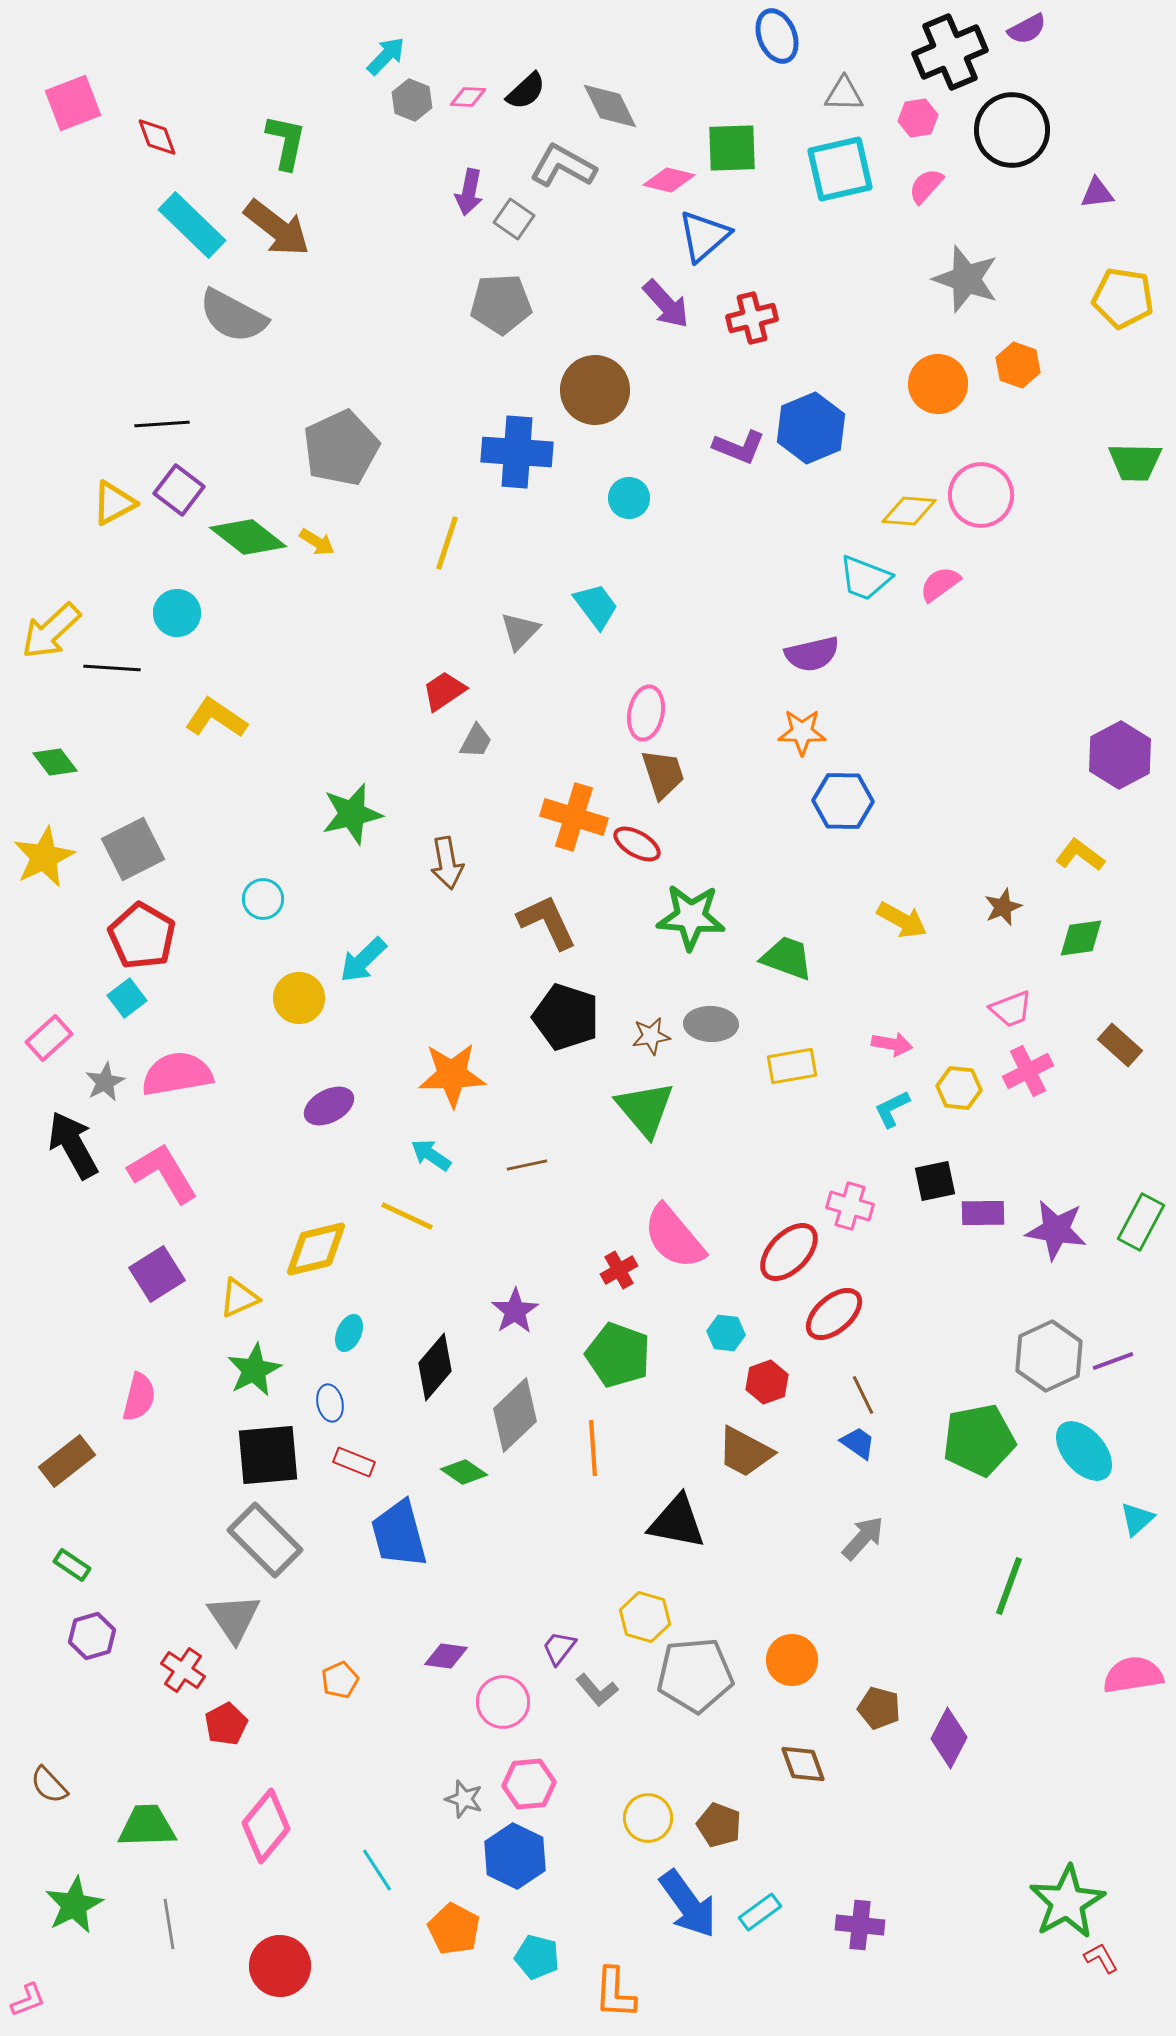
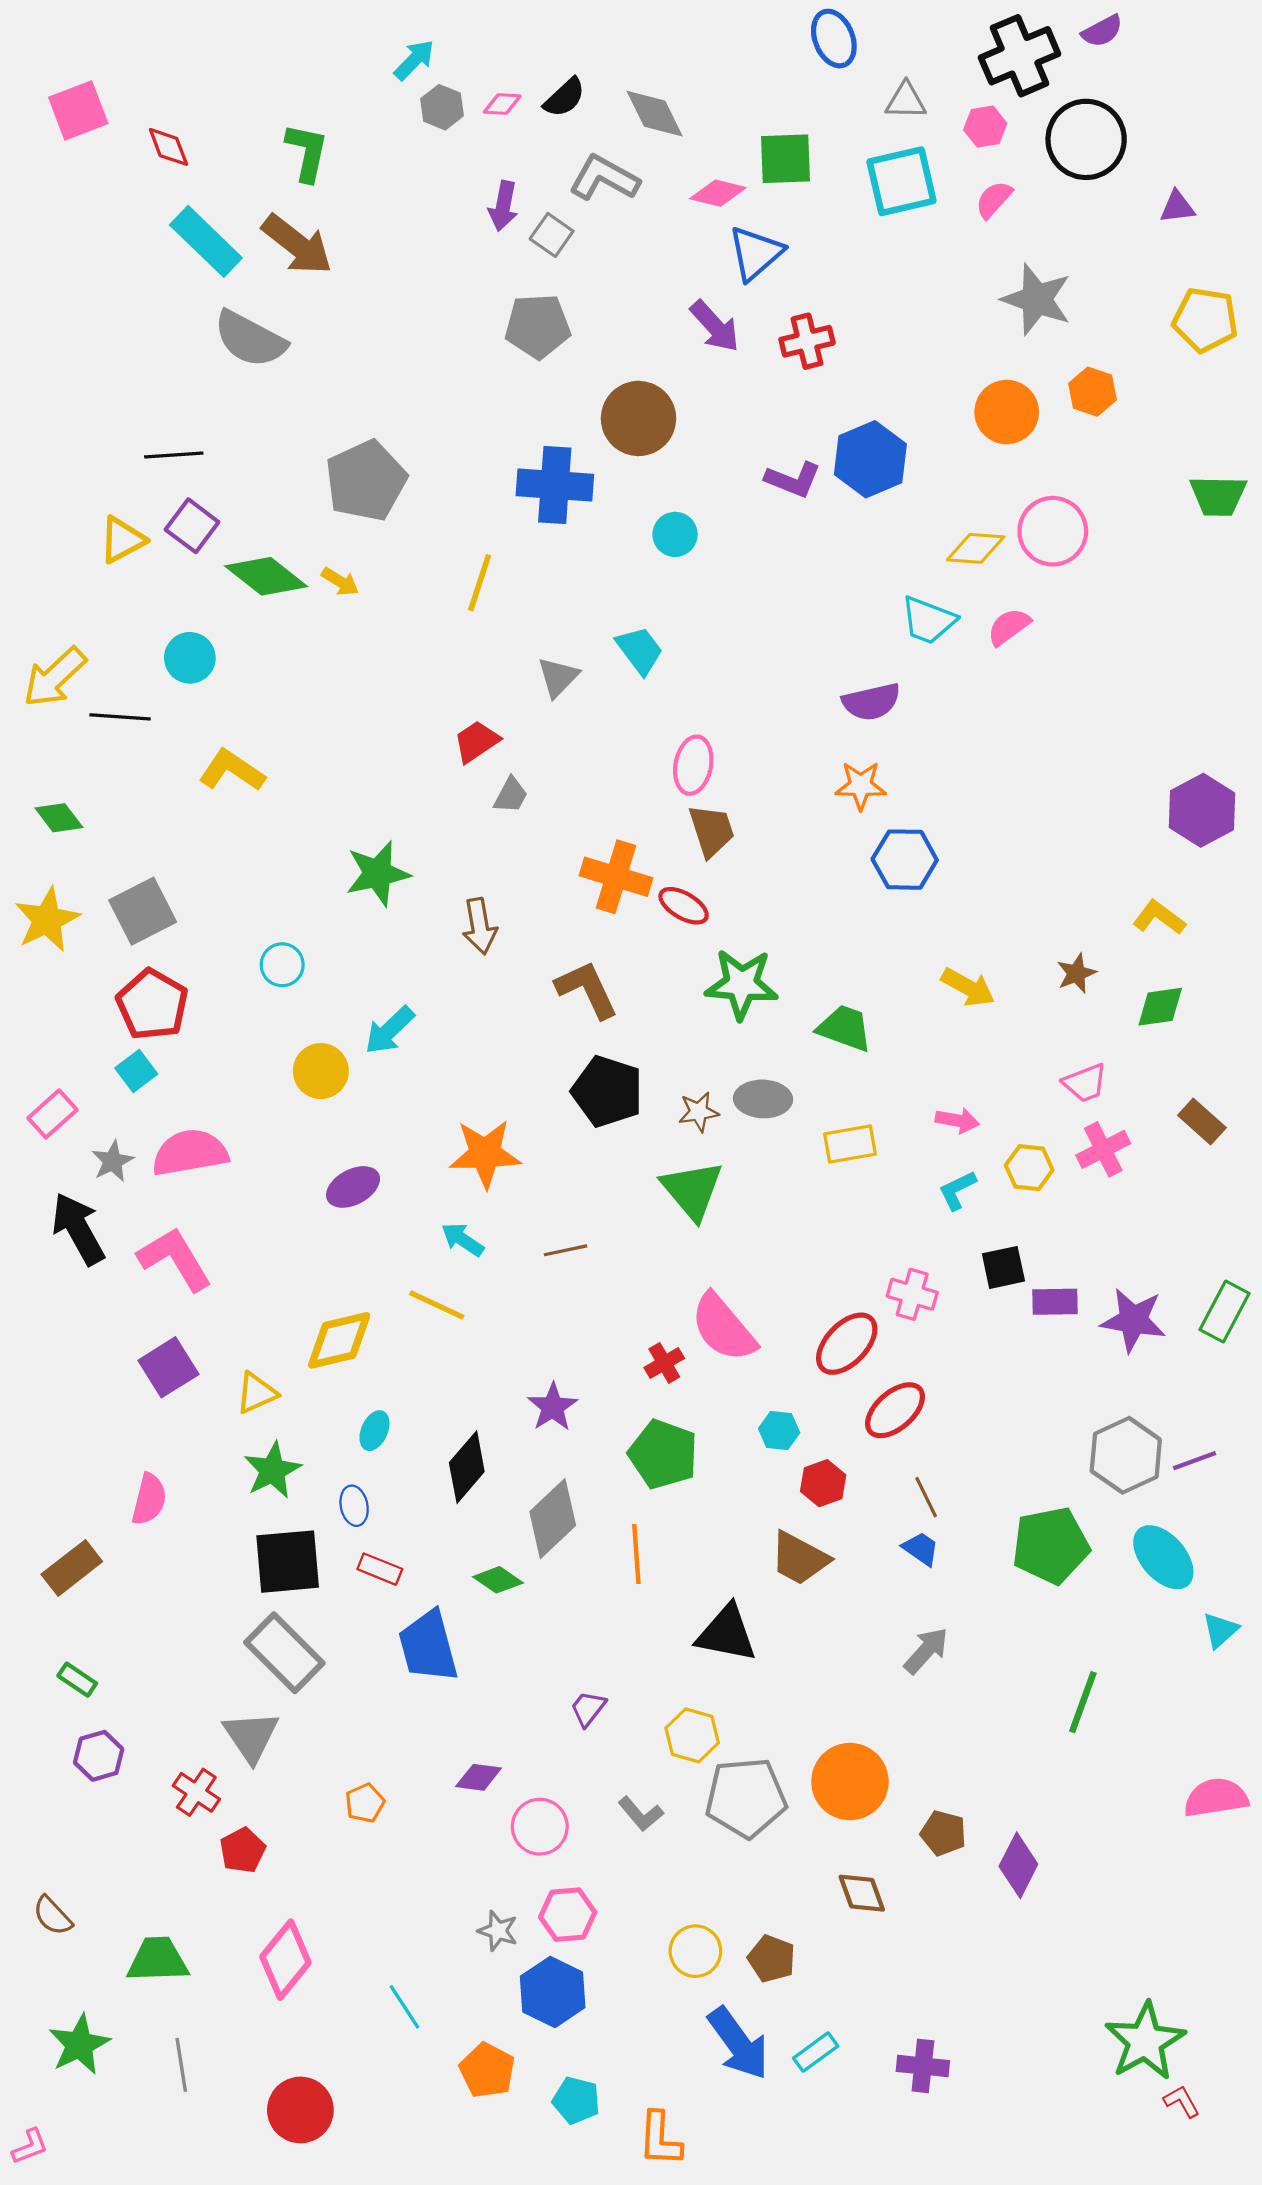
purple trapezoid: (559, 1648) -> (588, 1709), moved
orange circle: (792, 1660) -> (850, 1782), size x1.4

